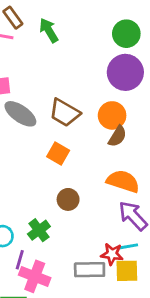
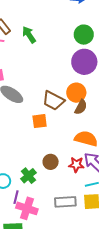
brown trapezoid: (65, 113) -> (53, 101), moved
orange square: (58, 154) -> (40, 121), turned -35
brown circle: (68, 199) -> (51, 162), moved
red star: (112, 254) -> (76, 165), moved

